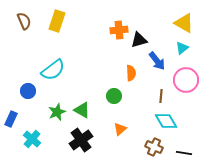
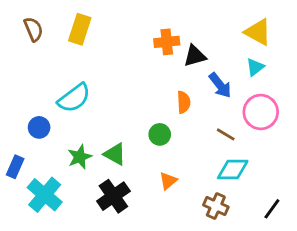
brown line: (161, 96) -> (226, 134), turned -64
cyan diamond: (166, 121) -> (233, 170), turned -60
cyan cross: (32, 139) -> (45, 195), size x1.4
black line: (184, 153) -> (272, 209), moved, turned -63

